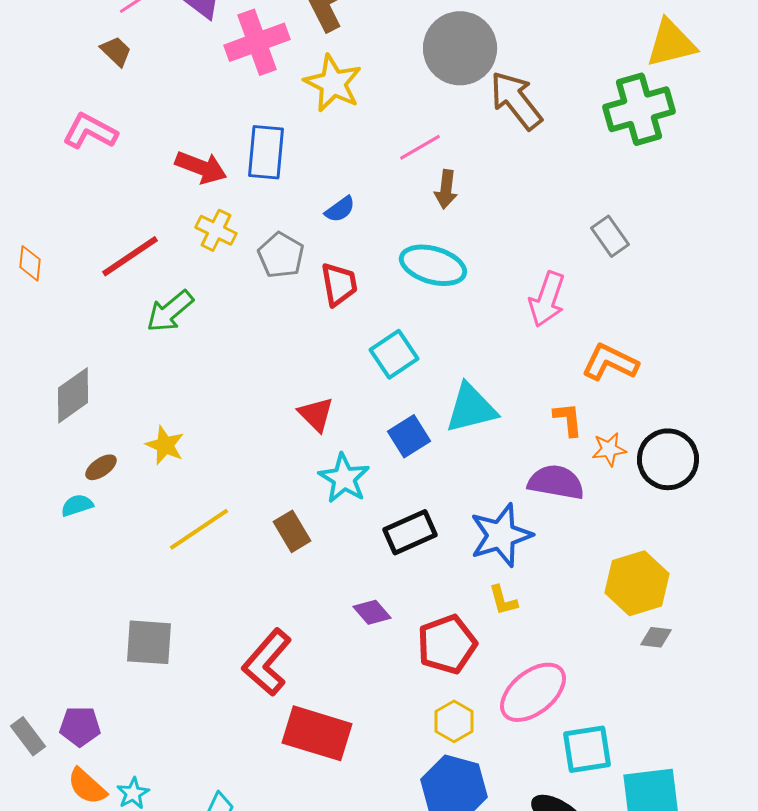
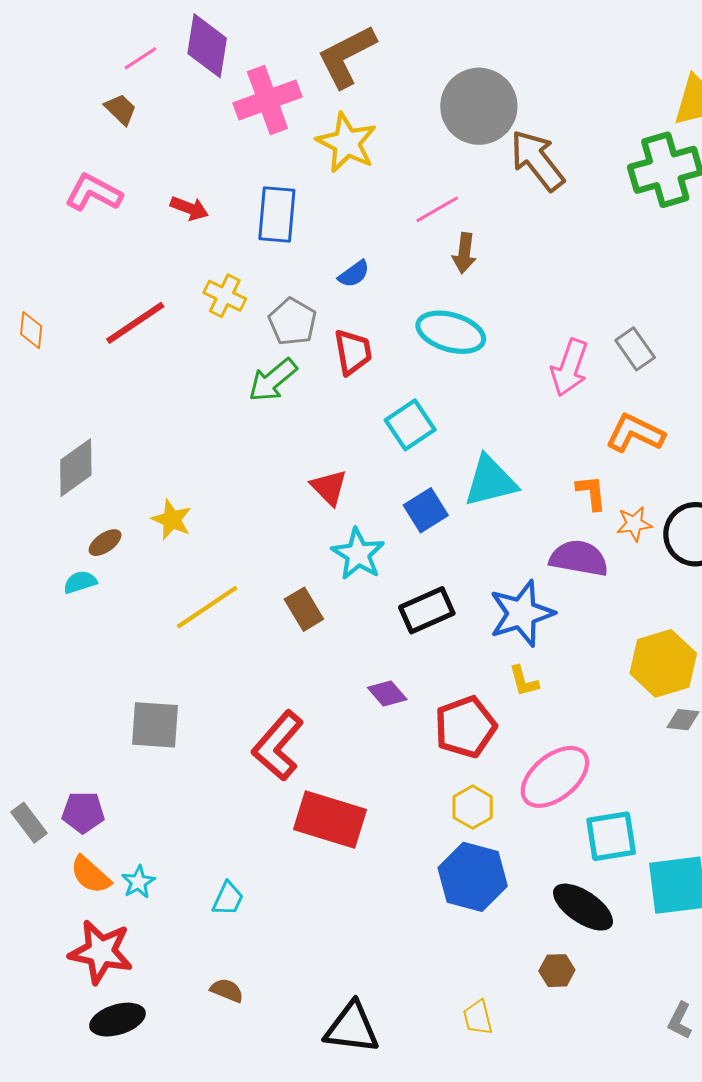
red arrow: (201, 167) -> (189, 208), moved, size x0.7
gray rectangle: (610, 236) -> (635, 349), moved
green arrow: (170, 311) -> (273, 380), moved

